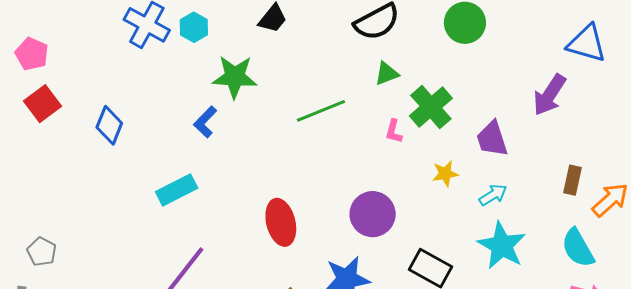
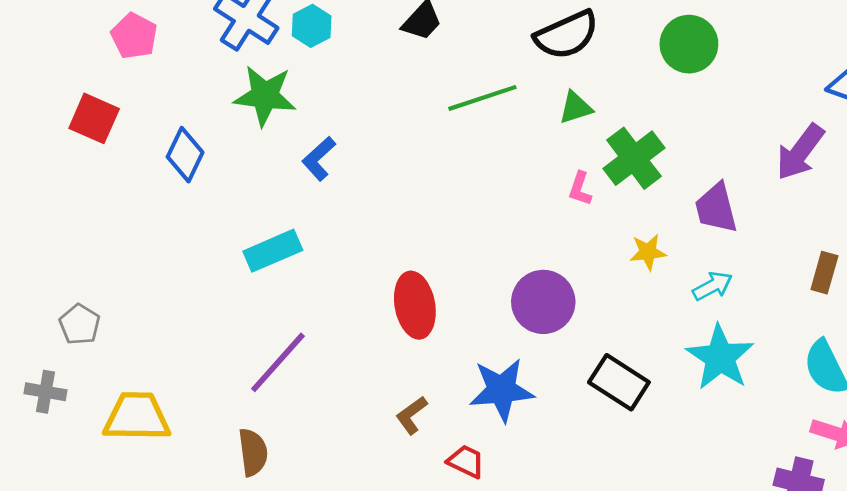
pink pentagon: (32, 54) -> (134, 36), moved
green star: (235, 77) -> (265, 96), moved
red square: (43, 104) -> (94, 118), turned -33
green line: (321, 111) -> (482, 98), moved

